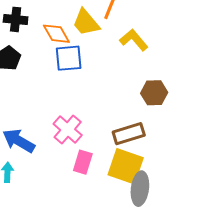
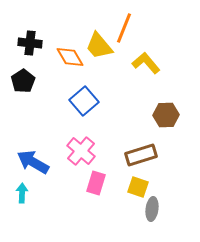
blue square: (69, 58) -> (84, 101), moved, turned -36
yellow square: (126, 166) -> (138, 187), size x0.6
gray ellipse: (140, 189) -> (152, 209), size x0.7

